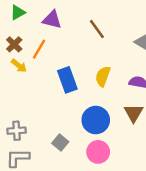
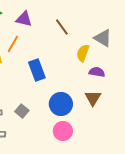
yellow semicircle: (103, 76) -> (83, 53), moved
gray square: (60, 142) -> (22, 111), moved

